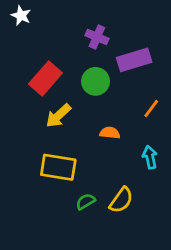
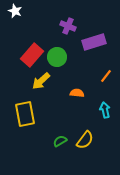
green circle: (96, 81) -> (57, 57), moved
yellow rectangle: (58, 167) -> (25, 114), moved, turned 70

